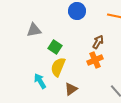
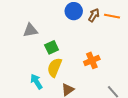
brown arrow: (98, 42) -> (94, 15), moved
green square: (55, 47) -> (52, 47), turned 32

